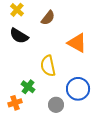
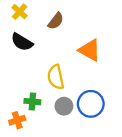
green cross: (28, 87) -> (32, 102), turned -32
gray circle: (56, 105) -> (64, 106), moved

